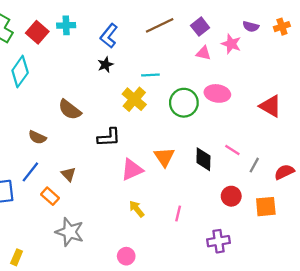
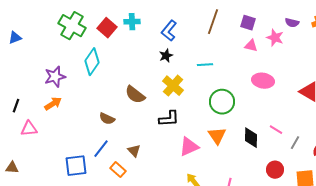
brown line: (160, 25) -> (213, 22), turned -45
purple square: (200, 27) -> (248, 23), turned -35
yellow cross: (134, 99) -> (173, 86), moved
green circle: (184, 103) -> (222, 102), moved

